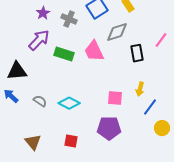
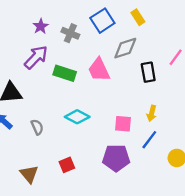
gray semicircle: (40, 101) -> (37, 127), turned 32
cyan diamond: (69, 103) -> (77, 117), moved
blue line: (150, 107) -> (149, 140), moved
red square: (71, 141) -> (67, 165), moved, turned -32

